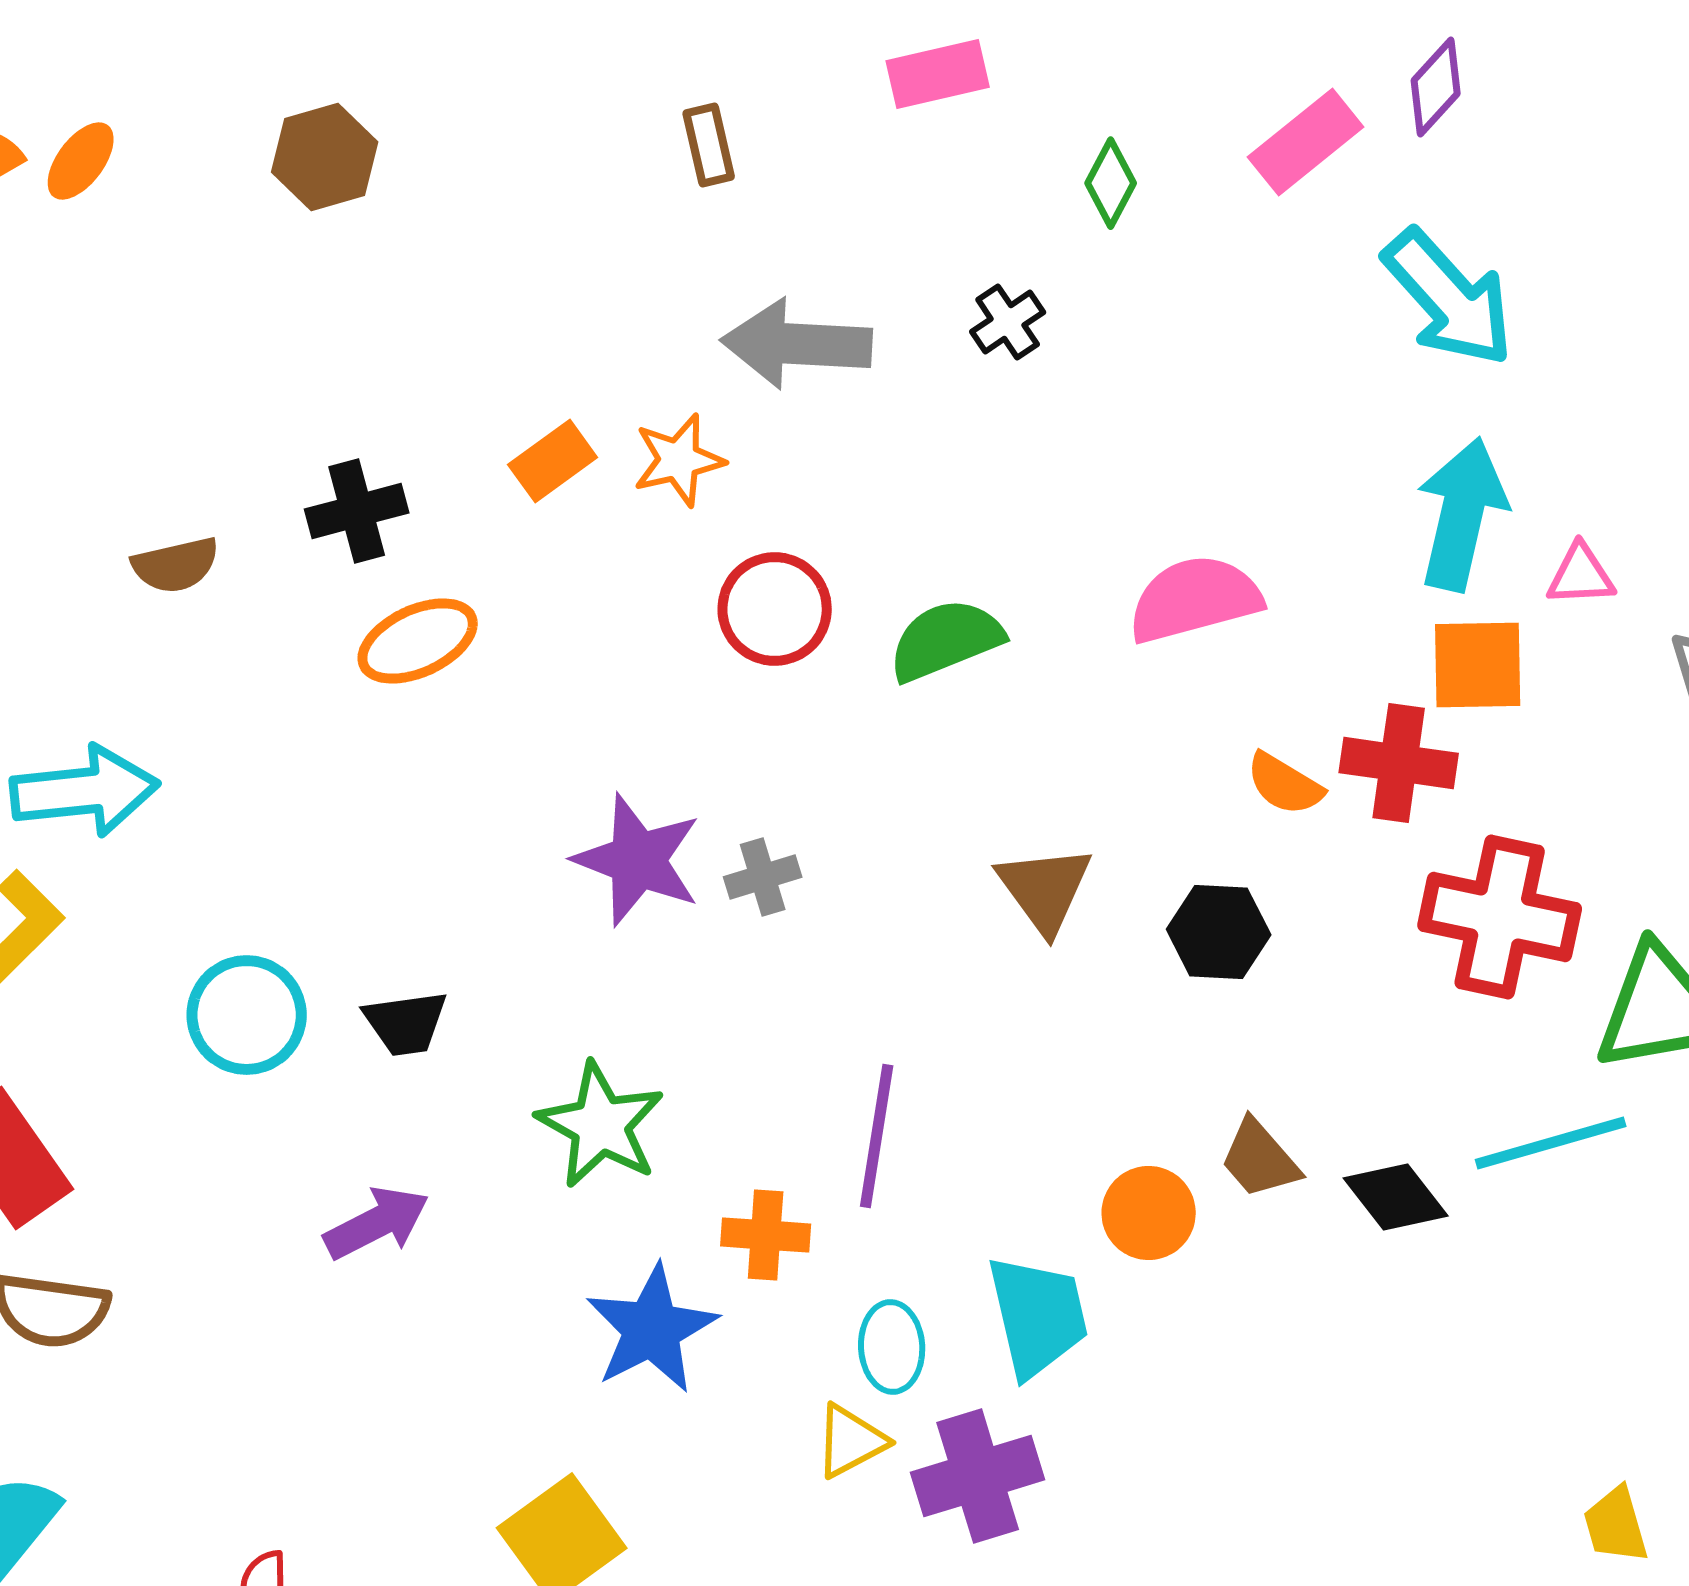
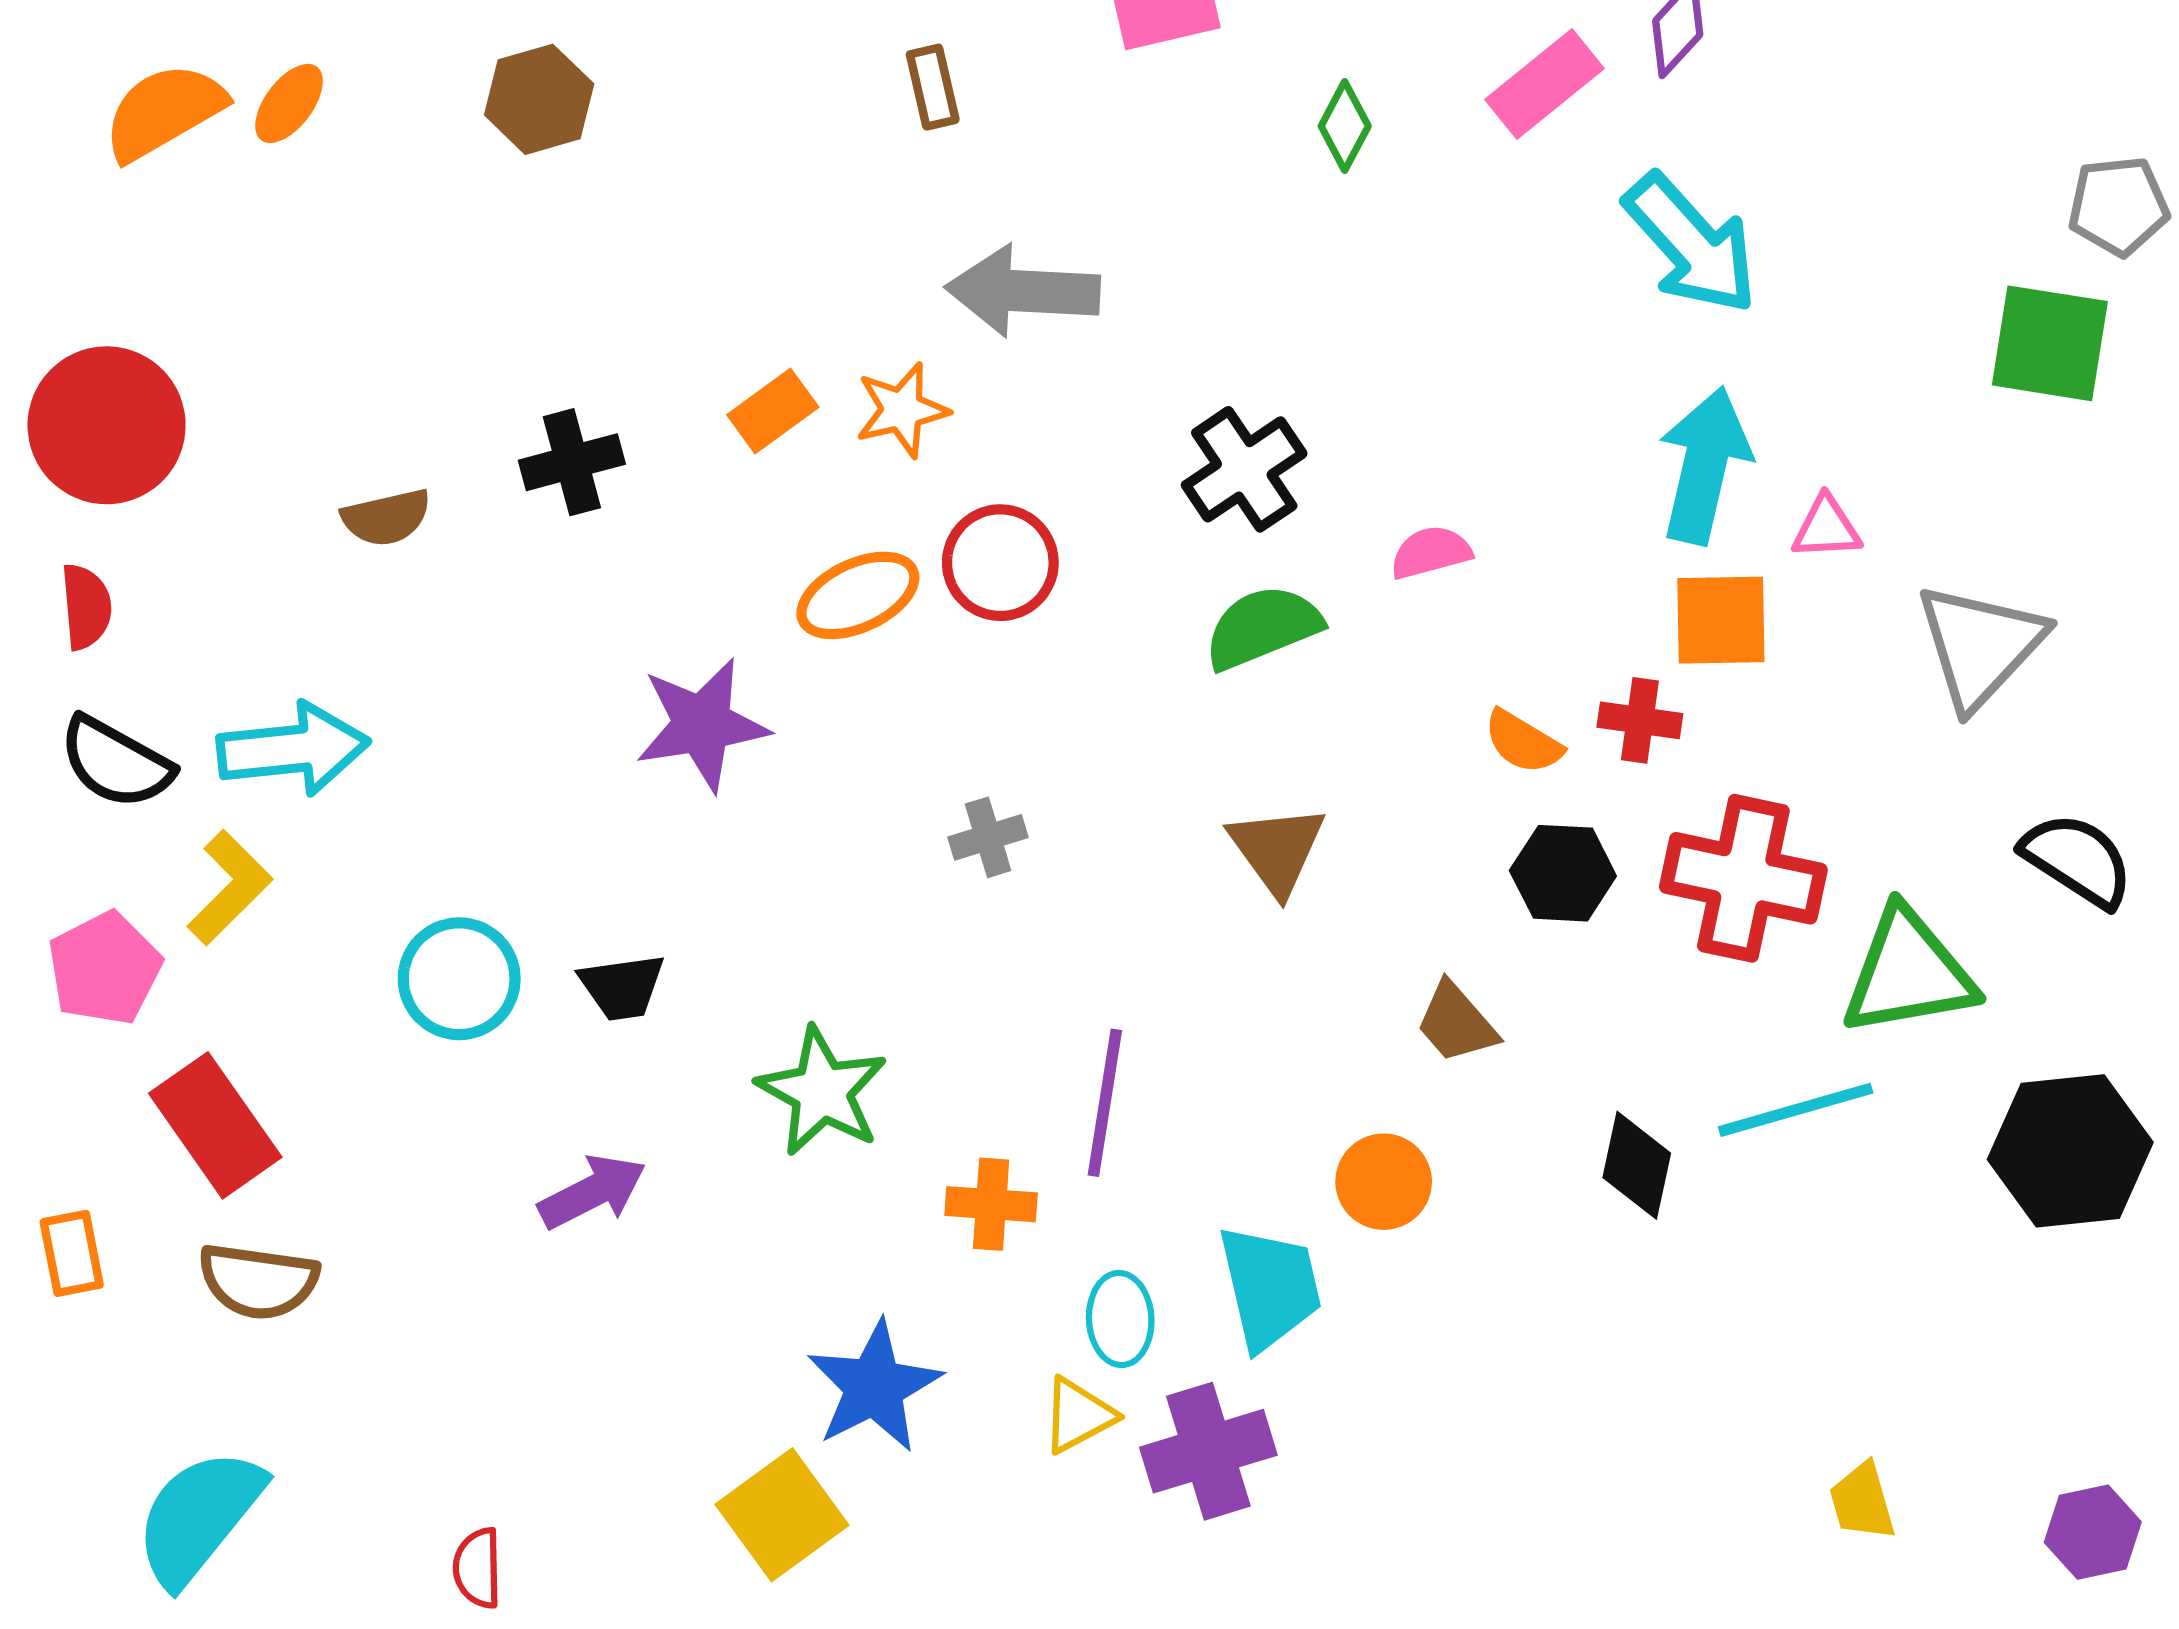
black cross: (1008, 322) -> (1244, 469), moved, size x1.6
pink semicircle: (1195, 599) -> (1431, 552), size x0.6
green semicircle: (946, 640) -> (1263, 627), moved
orange ellipse: (418, 641) -> (858, 595), moved
red cross: (1399, 763) -> (1640, 720), size x0.7
purple star: (638, 860) -> (702, 725), moved, turned -30
black hexagon: (1219, 932) -> (1563, 873), moved
brown trapezoid: (1260, 1159) -> (1456, 1023), moved
black diamond: (1396, 1197) -> (1637, 1165), turned 50
blue star: (652, 1329) -> (874, 1387), moved

